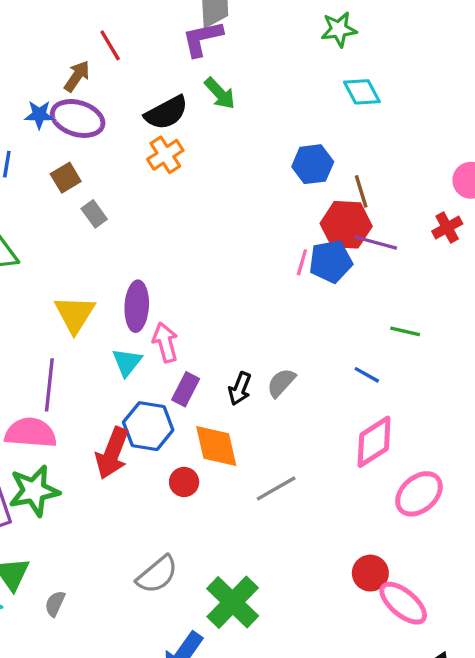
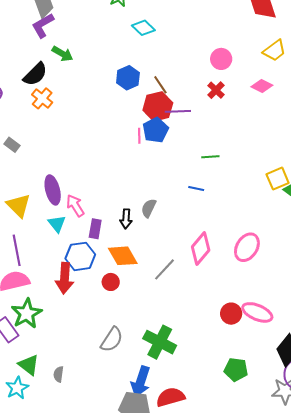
pink diamond: (374, 442) -> (201, 249), moved
red circle: (370, 573) -> (231, 314), moved

